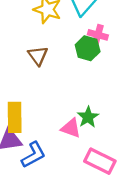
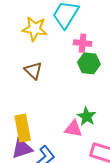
green hexagon: (88, 48) -> (89, 63), moved

